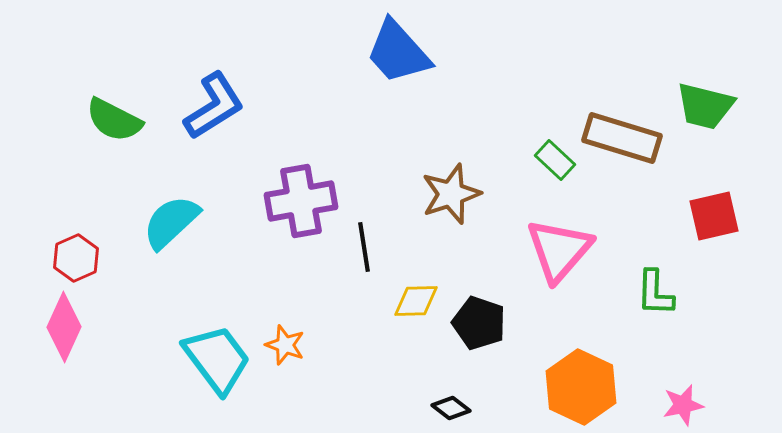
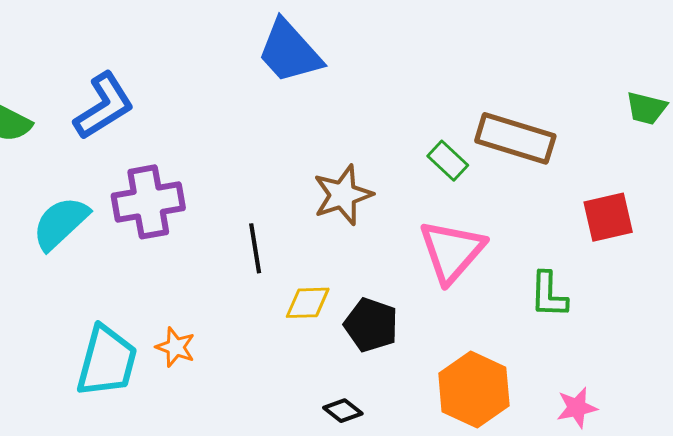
green trapezoid: (705, 106) -> (646, 108), moved, size x0.7
purple cross: (301, 201) -> (148, 202), moved
cyan trapezoid: (217, 359) -> (107, 361), turned 52

